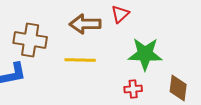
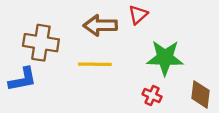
red cross: (133, 89) -> (152, 96), turned 30

